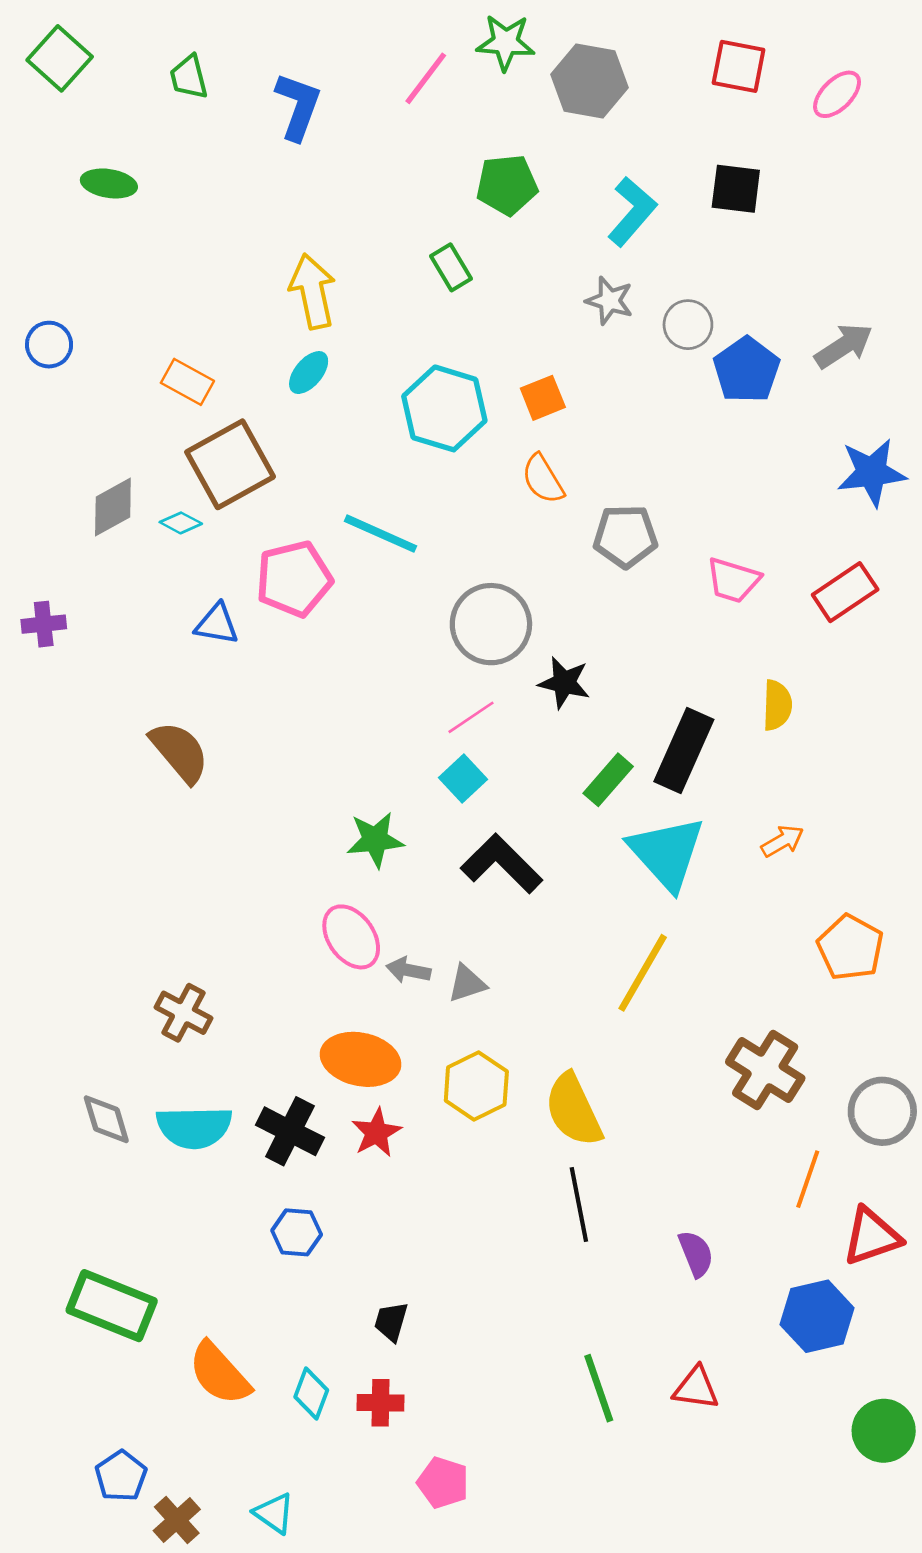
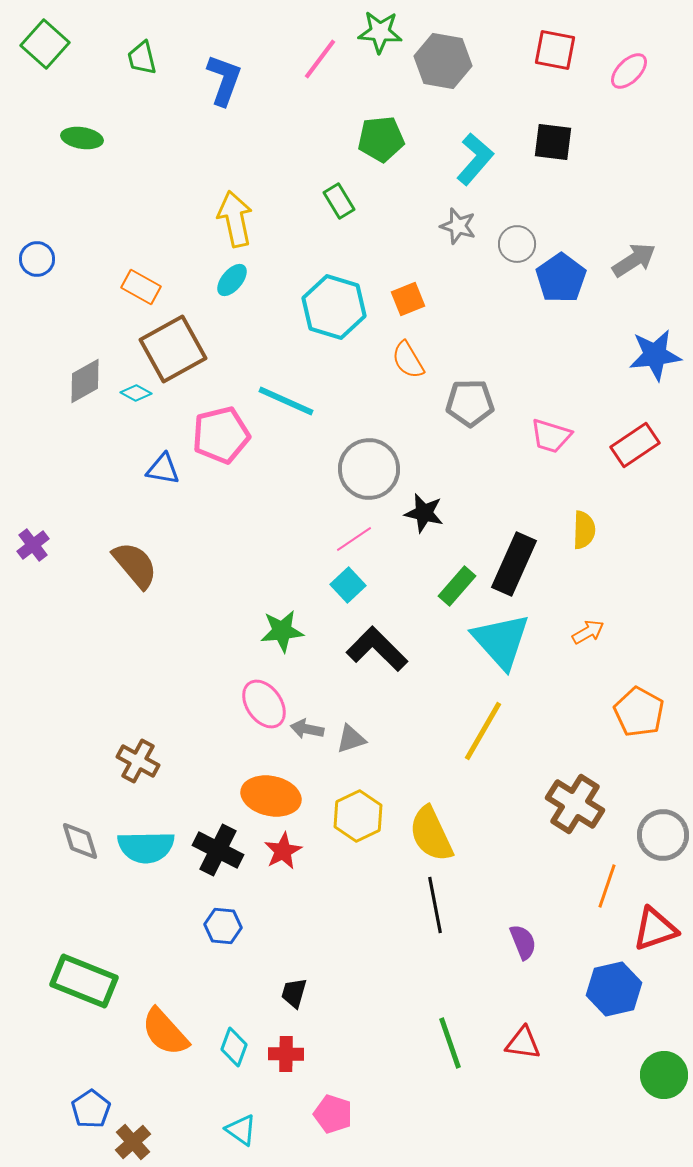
purple cross: (44, 624) -> (33, 545), moved, turned -32
cyan triangle: (274, 1513) -> (241, 1130), moved

